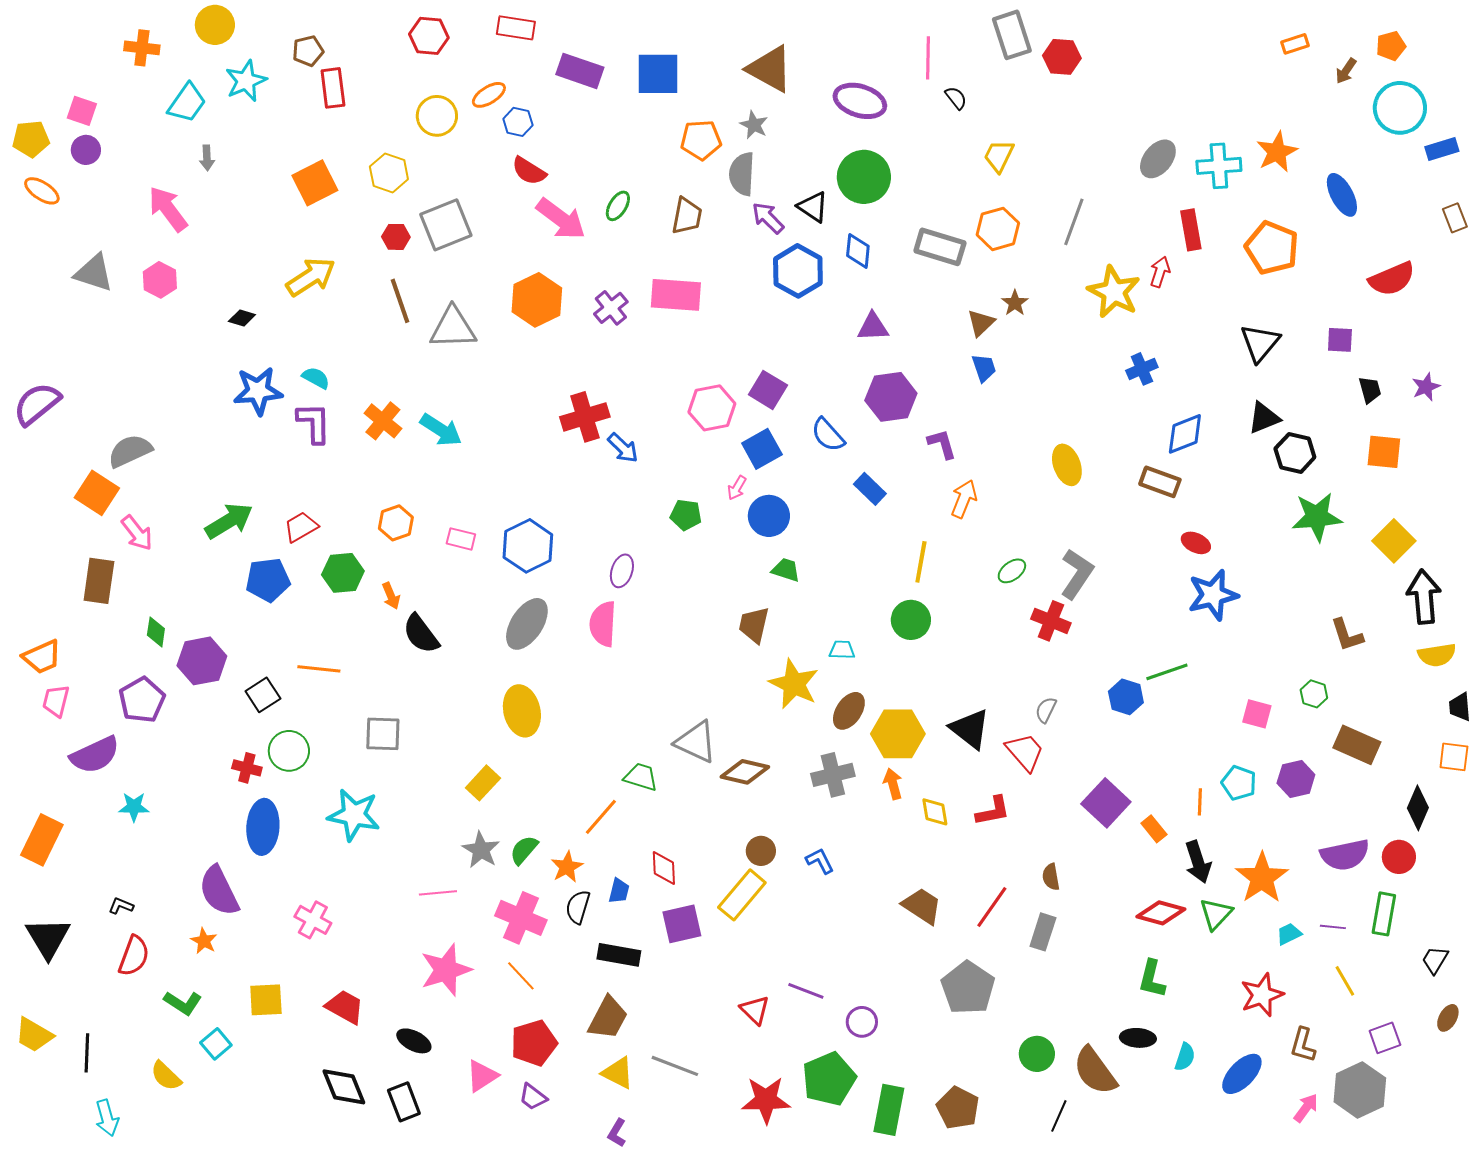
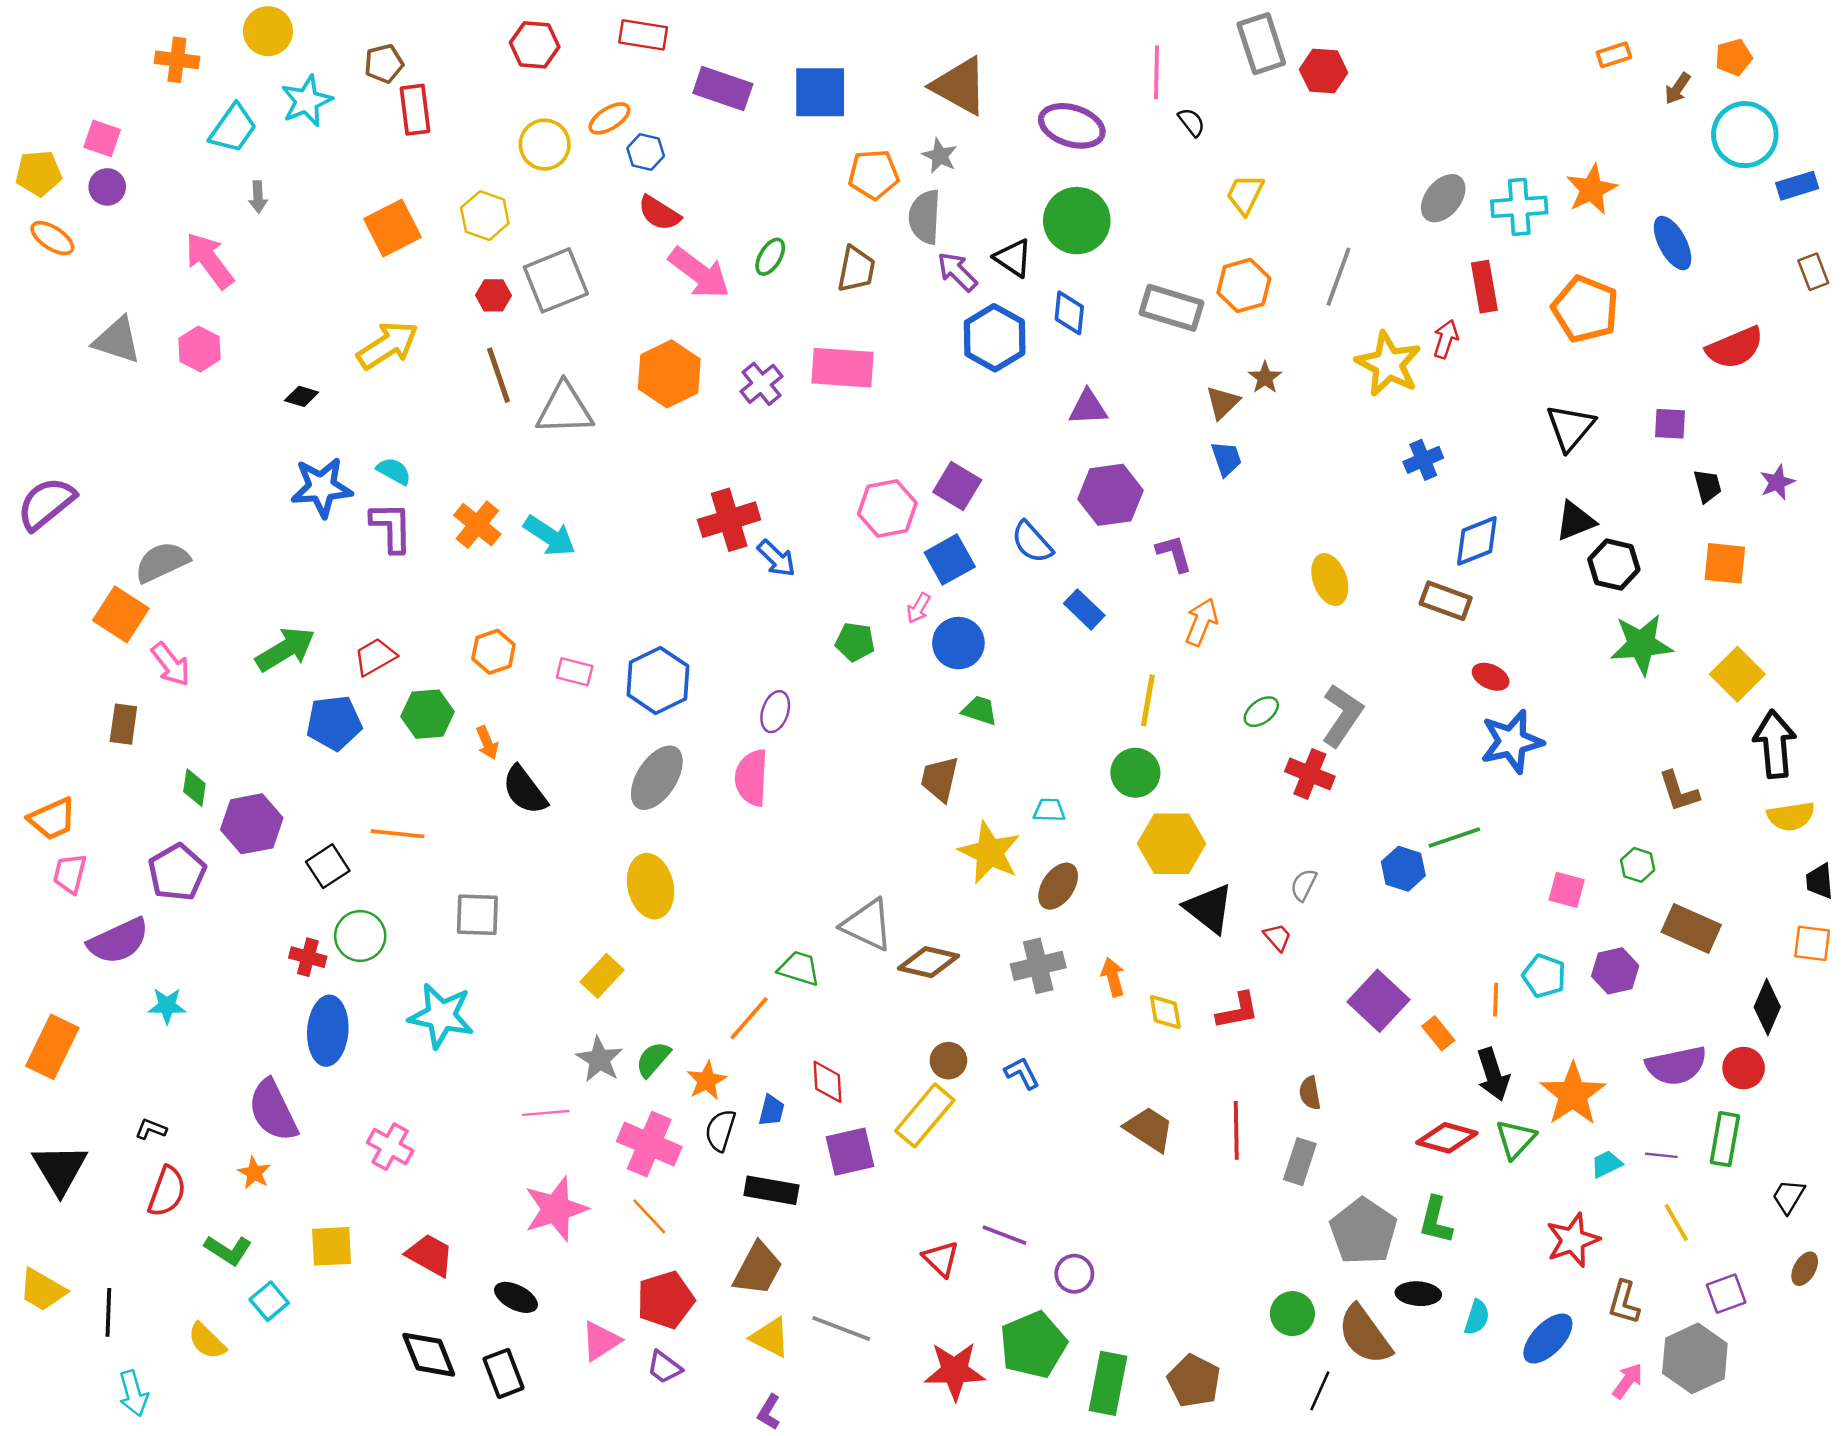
brown rectangle: (99, 581) -> (123, 724), size x0.7
yellow hexagon: (898, 734) -> (1172, 844), moved
red trapezoid: (1025, 752) -> (1277, 937), size x0.6
red line: (992, 907) -> (1236, 1130), turned -36
gray pentagon: (968, 988) -> (1363, 1231), moved

